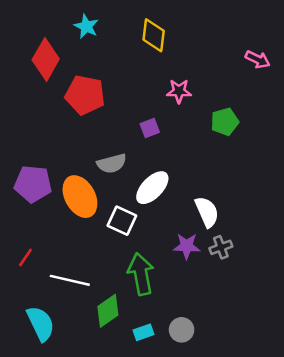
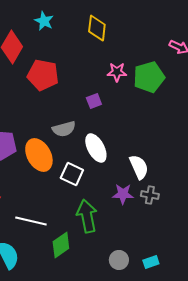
green pentagon: (225, 122) -> (149, 77), moved, size x1.4
white ellipse: (152, 188) -> (96, 148), turned -72
gray cross: (221, 247) -> (150, 195), turned 30
cyan rectangle: (143, 332) -> (151, 262), moved

